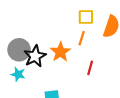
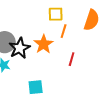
yellow square: (86, 17) -> (56, 14), moved

